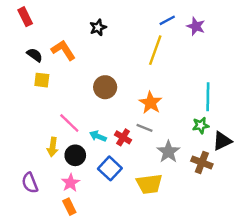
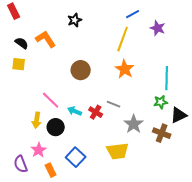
purple star: (196, 26) -> (158, 28), moved
yellow square: (42, 80) -> (19, 64), moved
orange star: (151, 103) -> (125, 69), moved
blue square: (110, 168) -> (76, 157), moved
purple semicircle: (30, 183) -> (21, 164), moved
pink star: (70, 183) -> (39, 150), moved

